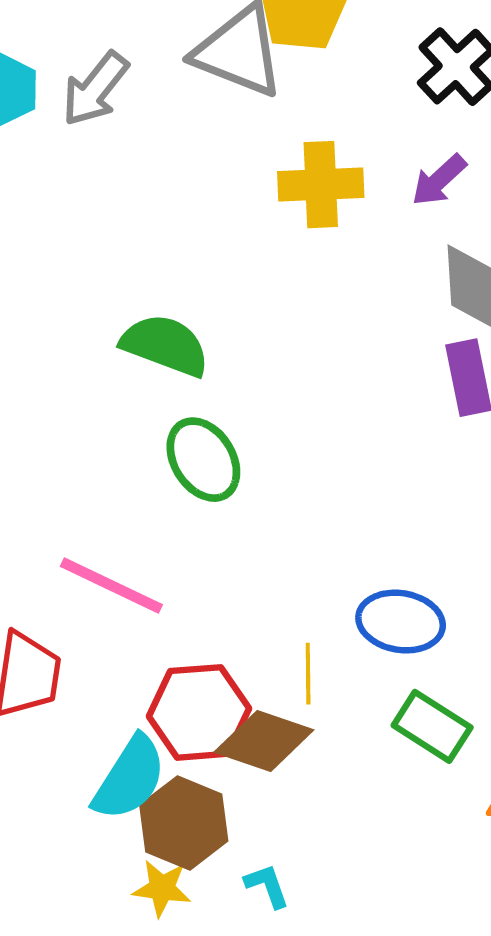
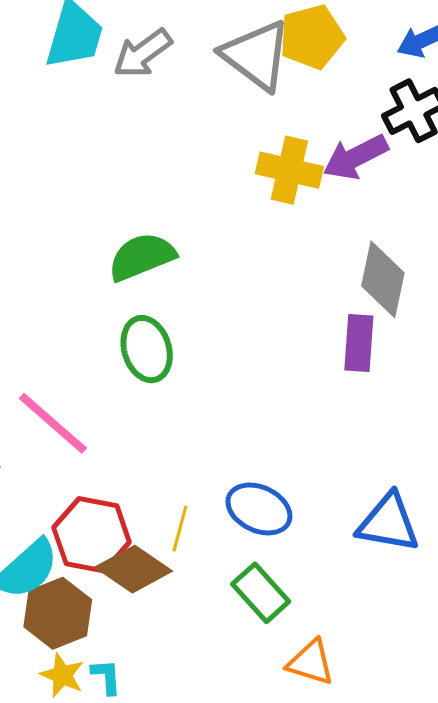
purple arrow: (439, 180) -> (356, 157), moved, size x1.4
green semicircle: (165, 345) -> (142, 257), turned -58
yellow star: (162, 888) -> (62, 675), moved

